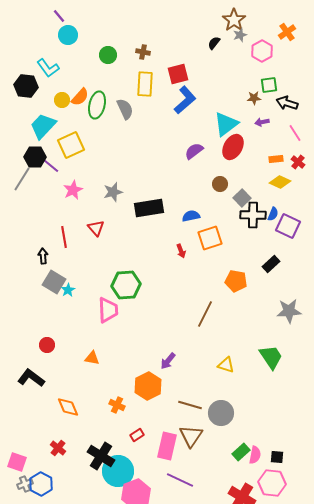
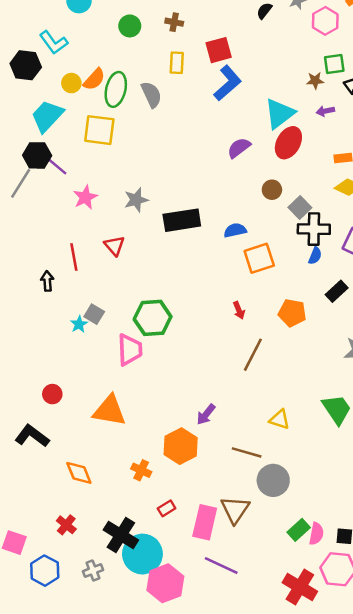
yellow rectangle: (145, 84) -> (177, 63), size x0.7
yellow square: (71, 145) -> (99, 130), moved, turned 32
blue semicircle: (273, 214) -> (315, 256), moved
red arrow: (181, 251) -> (239, 310), moved
gray square: (54, 282) -> (94, 314), moved, size x0.7
orange triangle: (92, 358) -> (109, 411), size x1.8
brown line: (190, 405) -> (247, 452), moved
gray cross: (25, 484) -> (93, 571), moved

